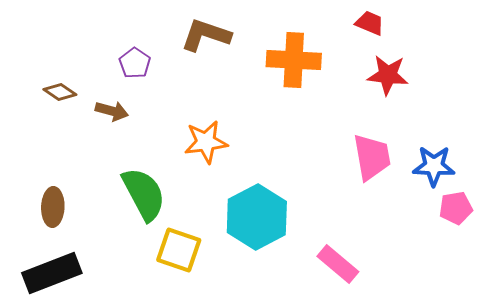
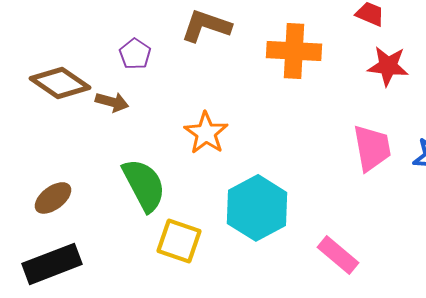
brown diamond: (60, 92) -> (60, 83), size x1.8
orange star: (206, 142) -> (206, 133), turned -30
brown ellipse: (53, 207) -> (53, 198), turned 51

